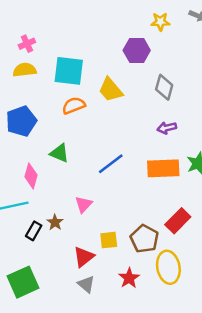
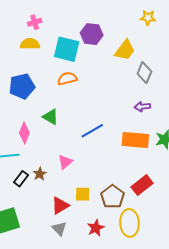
purple hexagon: (137, 50) -> (92, 34), moved
yellow trapezoid: (111, 90) -> (125, 50), moved, turned -110

